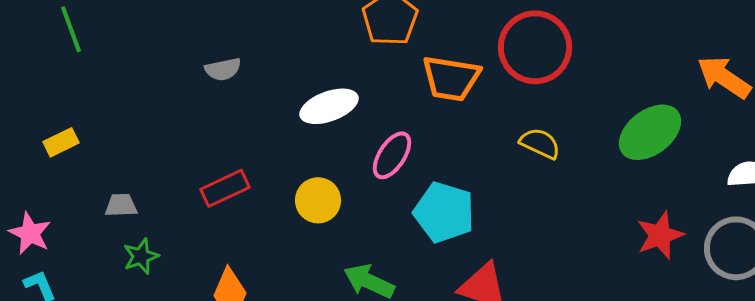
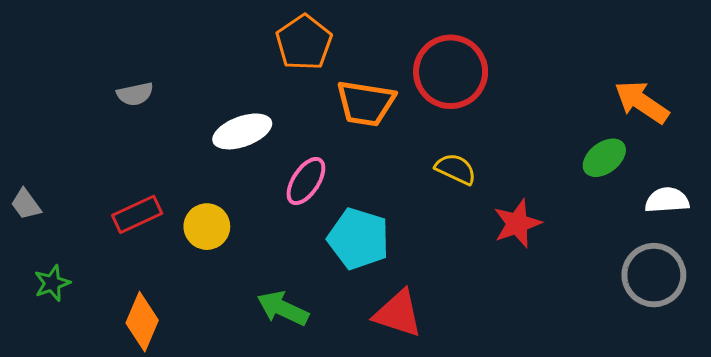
green ellipse: (650, 132) -> (604, 158), moved, size x0.7
yellow circle: (318, 200) -> (207, 227), moved
gray trapezoid: (121, 205) -> (26, 204), moved, turned -124
red star: (660, 235) -> (517, 223), moved

